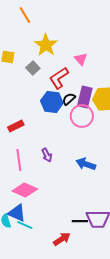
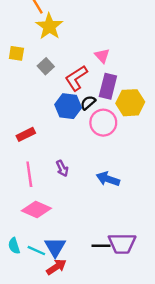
yellow star: (46, 45) -> (49, 26), moved
purple rectangle: (85, 97) -> (108, 86), moved
blue triangle: (17, 213) -> (55, 247), moved, turned 36
red arrow: (62, 239) -> (56, 267), moved

